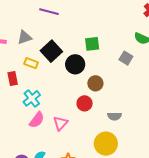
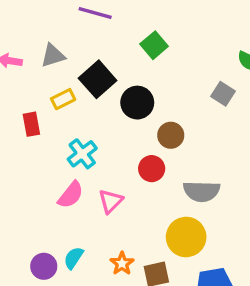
green square: (92, 44) -> (154, 45), moved, turned -35
yellow rectangle: (31, 63) -> (63, 99), turned -48
cyan cross: (32, 98) -> (82, 154), moved
gray semicircle: (114, 116) -> (202, 191), size x1.5

